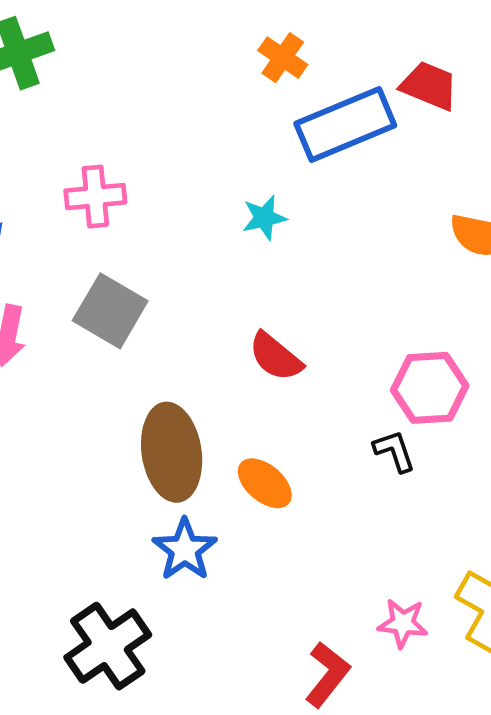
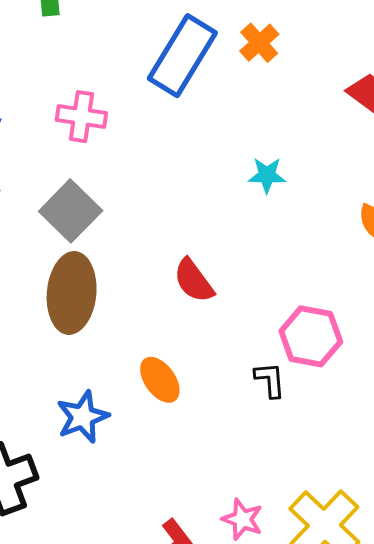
blue rectangle: (345, 125) -> (182, 56), moved, turned -50
cyan star: (264, 218) -> (267, 175), moved
brown ellipse: (172, 452) -> (72, 293), moved

